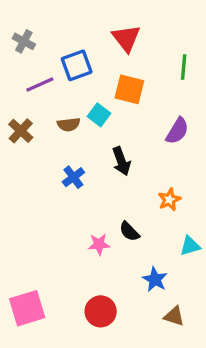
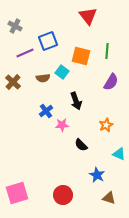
red triangle: (126, 38) -> (88, 16), moved
green line: (184, 67) -> (107, 51), moved
pink star: (99, 244) -> (62, 125), moved
cyan triangle: (190, 246) -> (119, 154), turned 40

